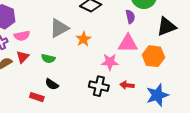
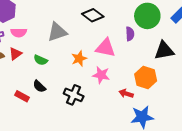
orange star: (83, 39) -> (79, 59), moved
pink triangle: (128, 43) -> (105, 48), moved
red arrow: (127, 85) -> (126, 93), moved
black cross: (99, 86) -> (74, 95), moved

